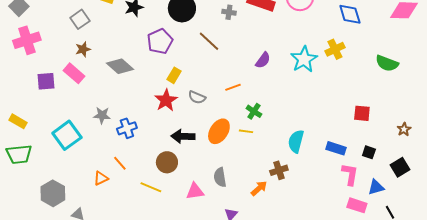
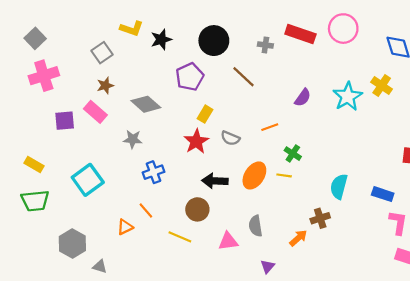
yellow cross: (335, 49) -> (382, 86), turned -30
gray star: (102, 115) -> (133, 139), moved

